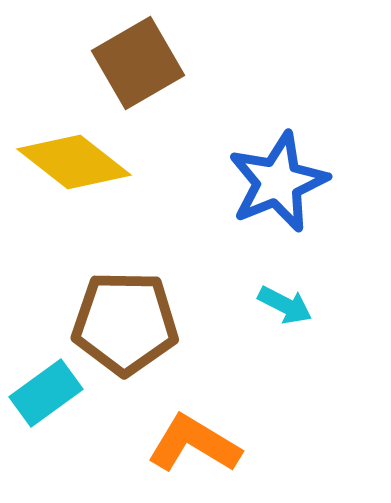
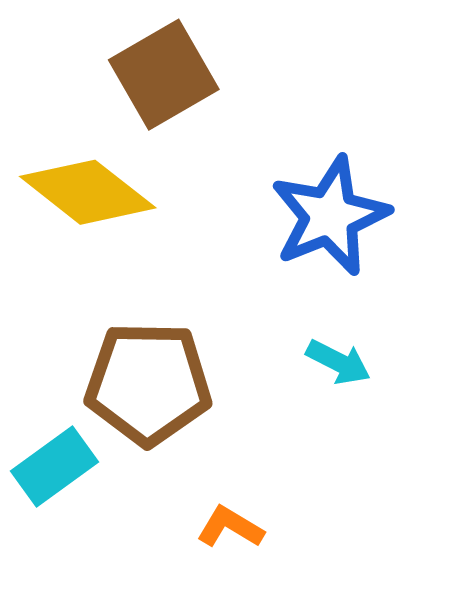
orange L-shape: (194, 444) -> (230, 527), size x0.6

